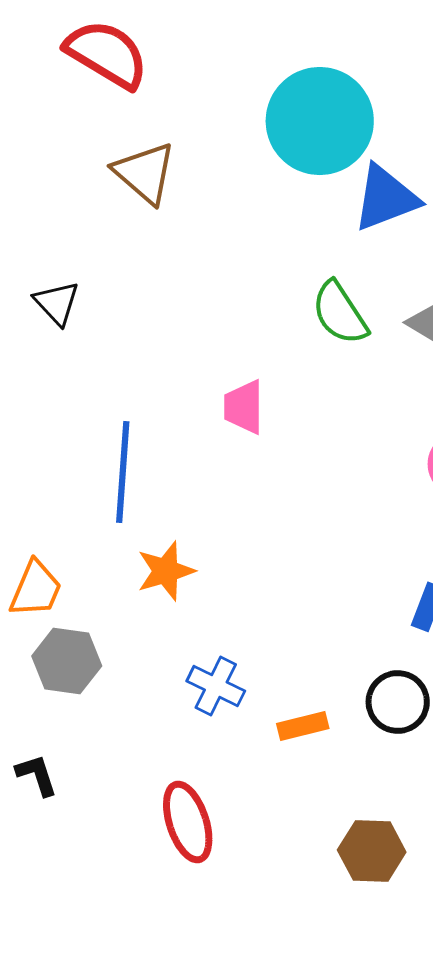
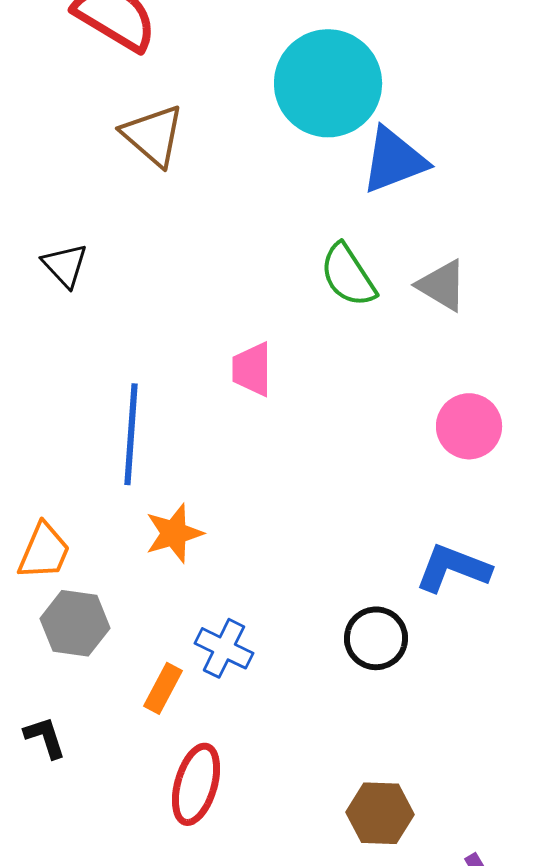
black circle: (398, 702) -> (376, 638), moved
orange rectangle: (303, 726) -> (163, 688), moved, turned -48
red ellipse: (188, 822) -> (196, 784), turned 34

